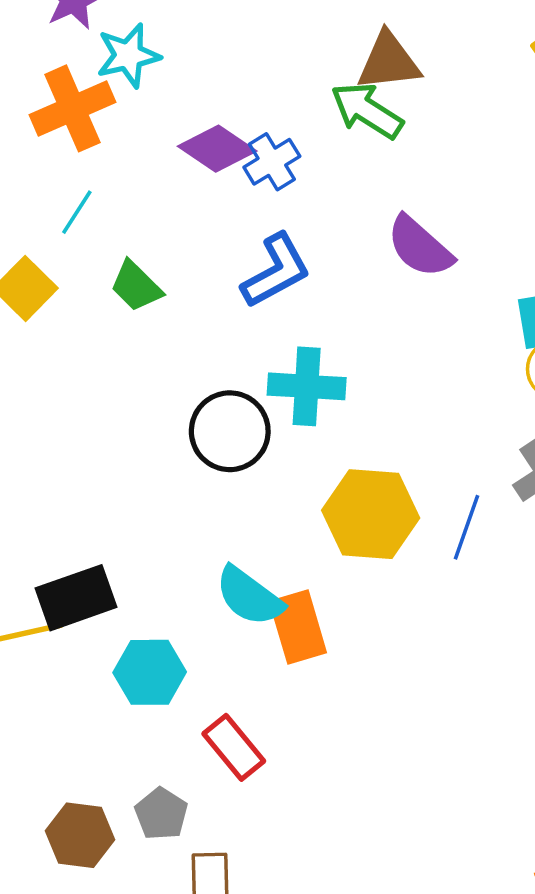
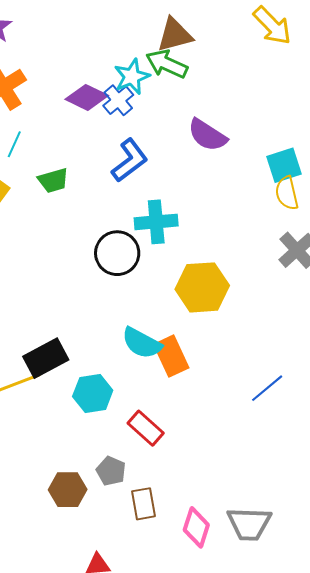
cyan star: (128, 56) -> (132, 77), moved
green trapezoid: (136, 286) -> (53, 180), turned -52
blue line: (467, 527) -> (267, 388), moved, turned 39

